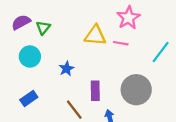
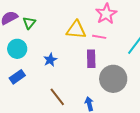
purple rectangle: (95, 91) -> (91, 59), moved
blue rectangle: (29, 99) -> (17, 77), moved

